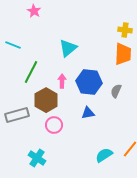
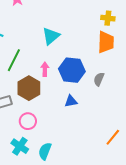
pink circle: (54, 125) -> (28, 121), moved
cyan semicircle: (104, 155) -> (45, 151), moved, turned -36

